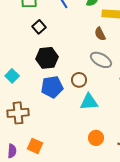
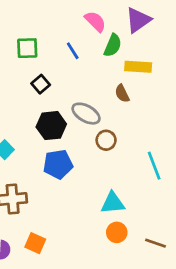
gray ellipse: (101, 60) -> (86, 114), moved
brown circle: (79, 80) -> (106, 140), moved
cyan triangle: (89, 102) -> (113, 203), moved

